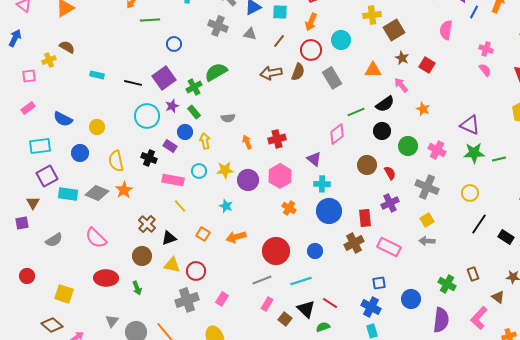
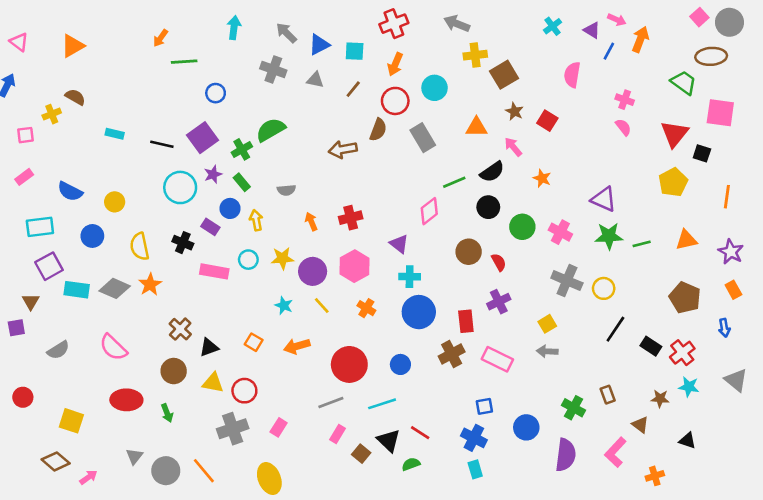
brown arrow: (271, 73) -> (343, 149), moved
gray cross: (427, 187) -> (567, 281), moved
yellow line: (180, 206) -> (322, 305), moved

